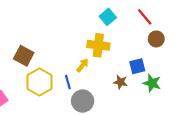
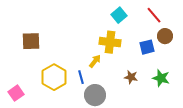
brown square: (24, 56) -> (31, 41), moved, turned -30
blue square: (137, 66) -> (147, 47), moved

